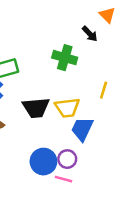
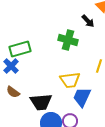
black trapezoid: (36, 108) -> (41, 102), moved

